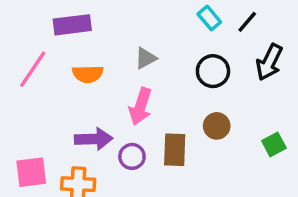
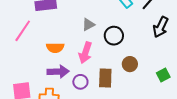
black circle: (213, 71) -> (114, 36), moved
orange semicircle: (88, 74) -> (55, 48), moved

